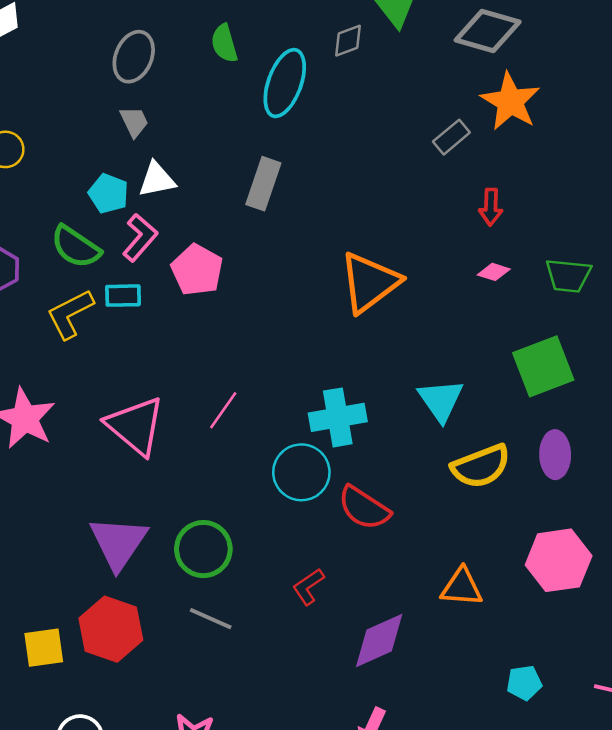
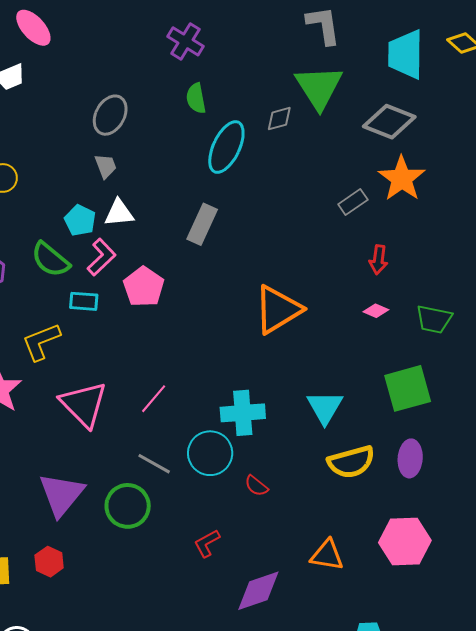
green semicircle: (224, 43) -> (196, 98), moved
yellow L-shape: (70, 314) -> (41, 342), moved
red semicircle: (364, 508) -> (256, 486), size x0.6
gray line: (211, 619) -> (154, 464), moved
red hexagon: (111, 629) -> (49, 562), size x0.6

